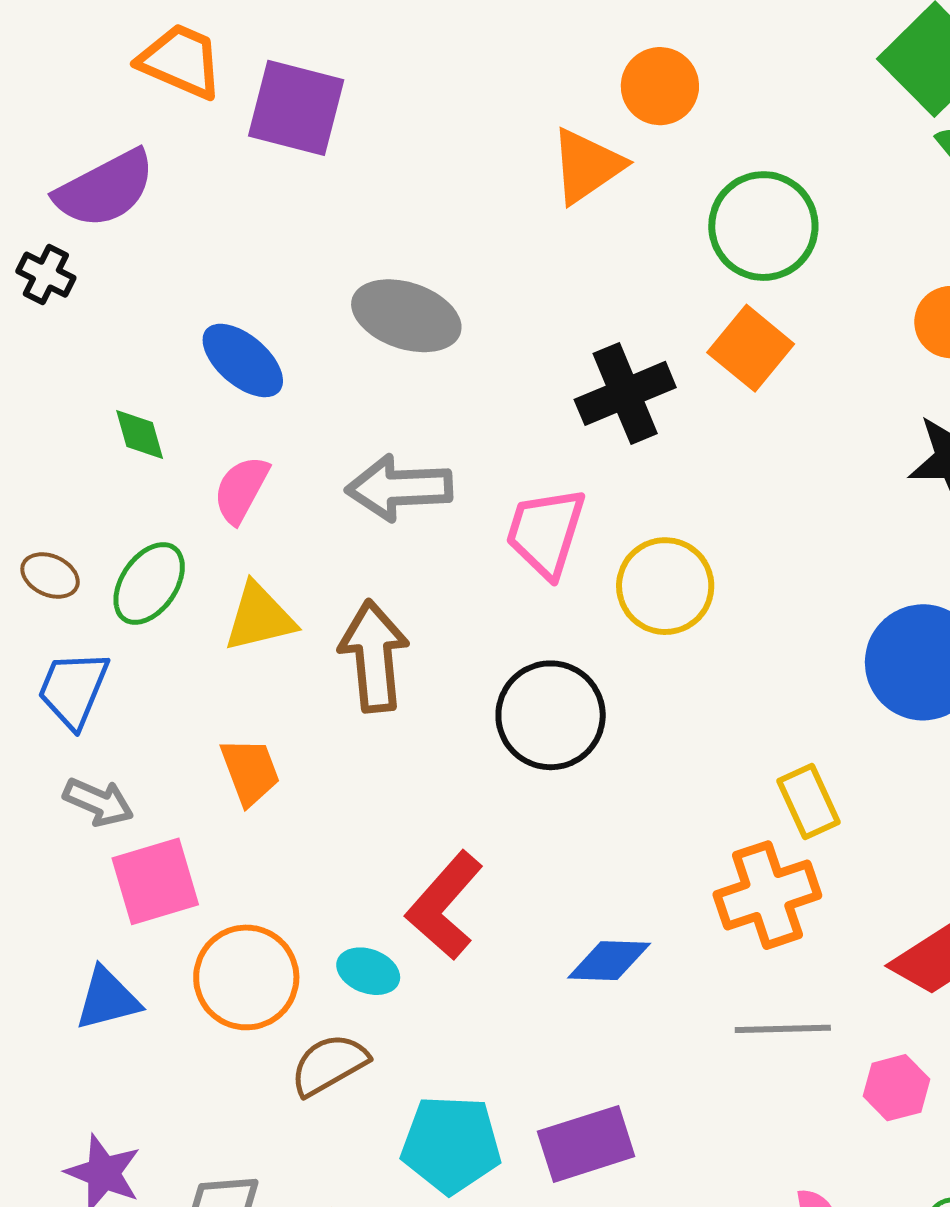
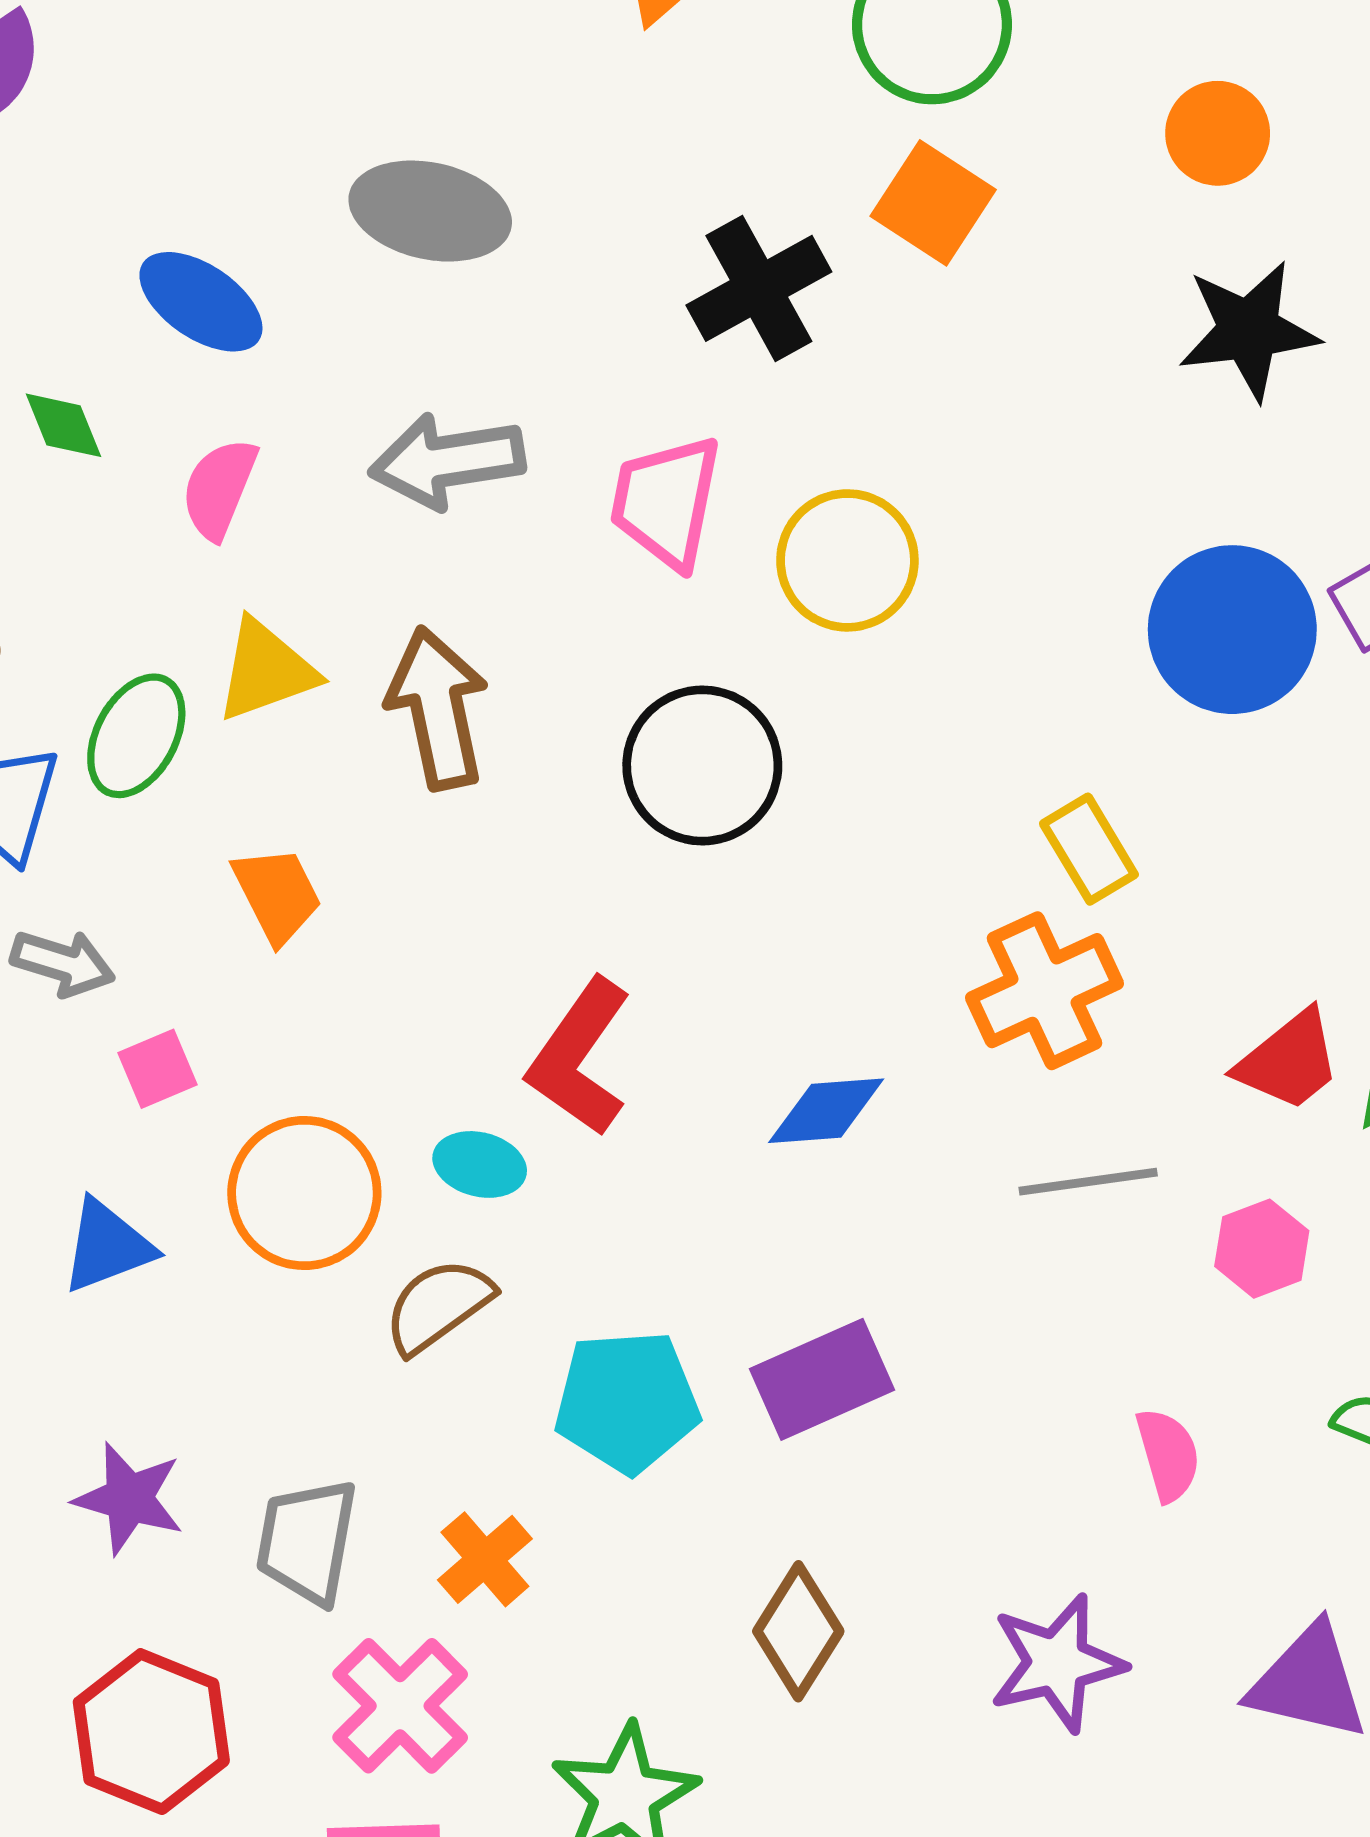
green ellipse: (149, 583) -> (136, 736), moved
pink square: (155, 881) -> (158, 1069), size x0.6

